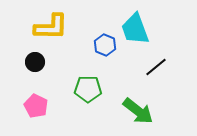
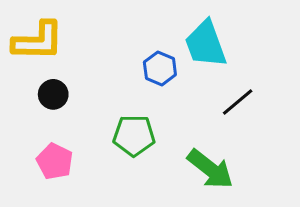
yellow L-shape: (51, 27) -> (38, 41), moved

